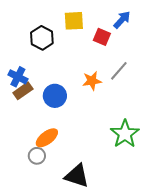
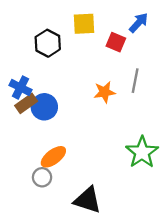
gray line: (119, 71) -> (135, 81), turned -30
blue circle: (55, 96) -> (44, 107), moved

